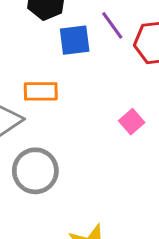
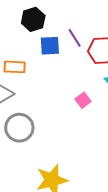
orange rectangle: (41, 91) -> (15, 67), moved

